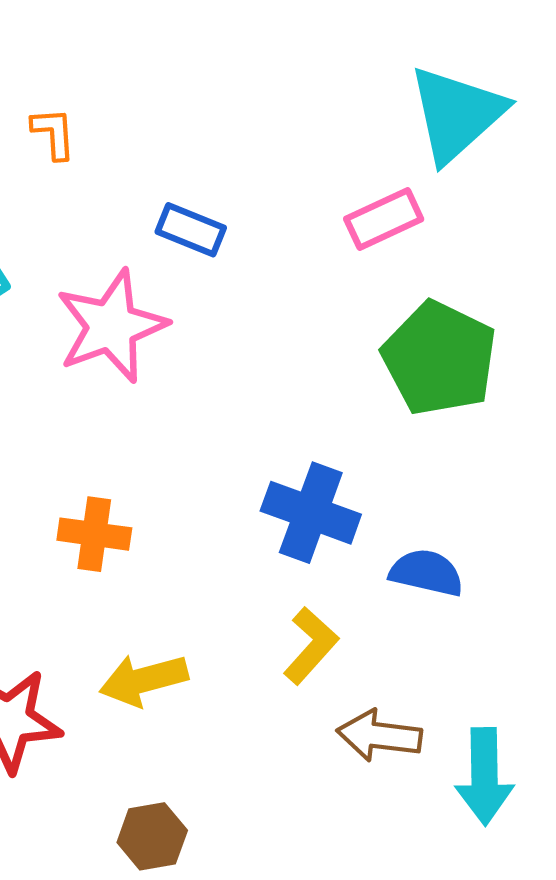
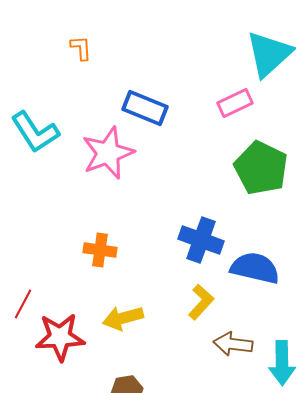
orange L-shape: (54, 133) -> (81, 48), moved
blue rectangle: (191, 230) -> (145, 108), size x1.4
blue semicircle: (427, 573) -> (255, 268), size x1.4

